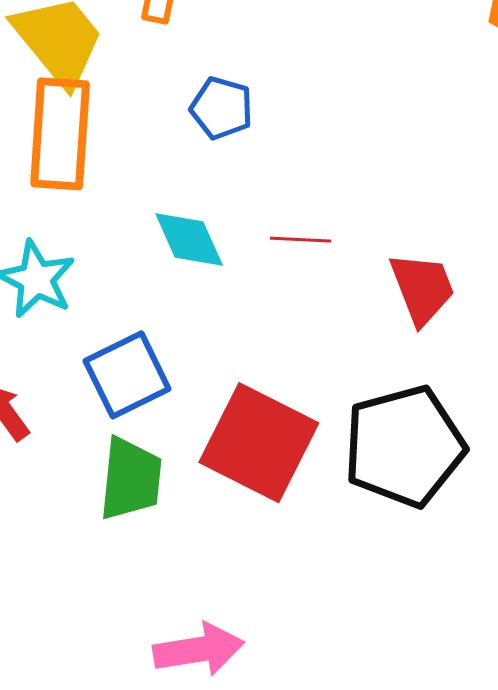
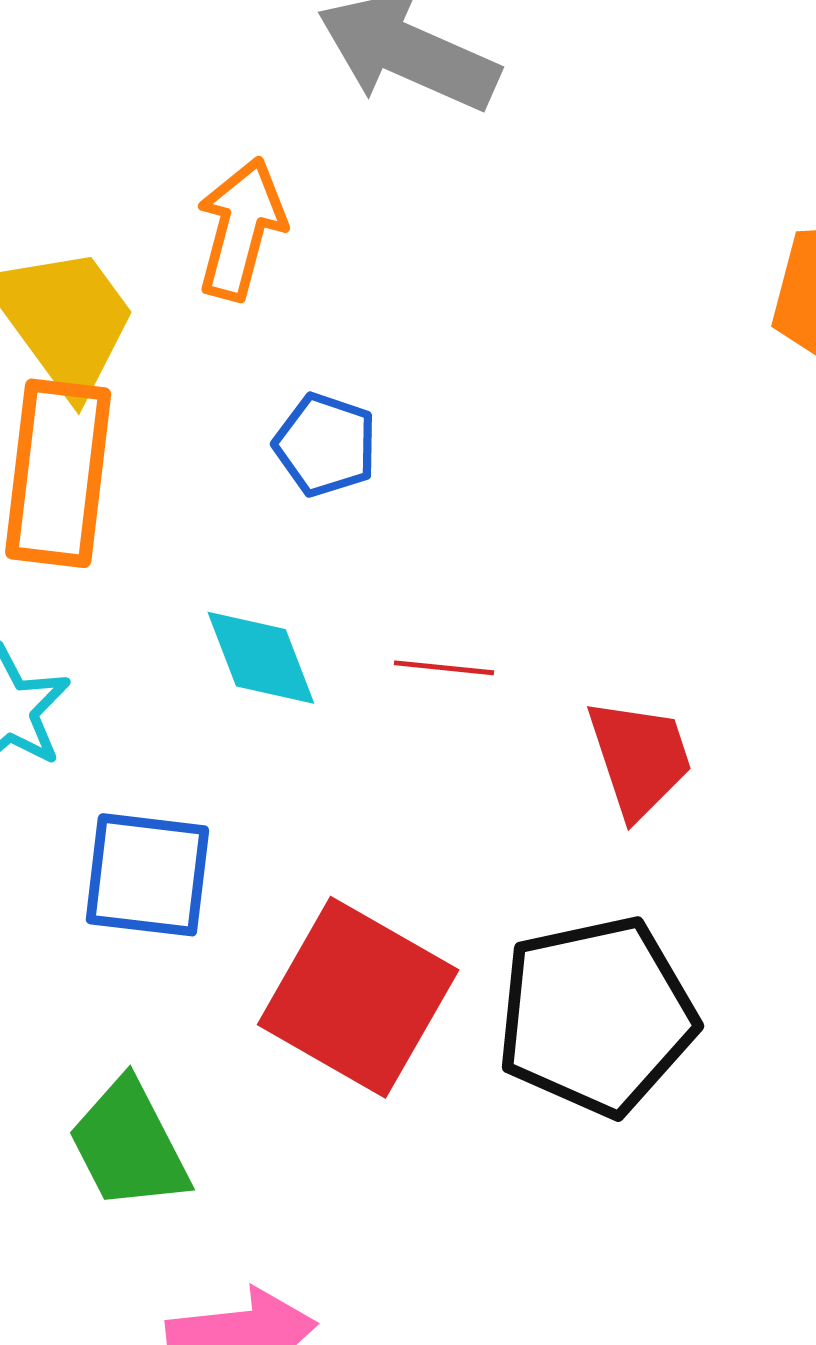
blue square: (127, 375) -> (147, 875), turned 30
green trapezoid: (131, 479) -> (129, 1145), moved, turned 144

